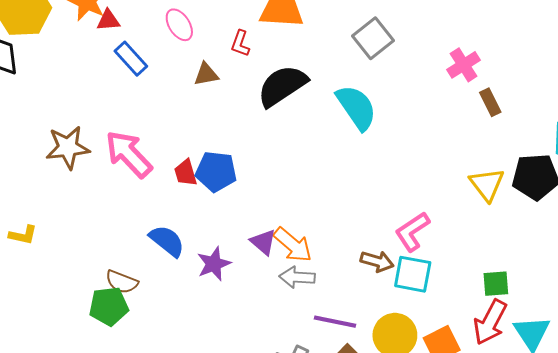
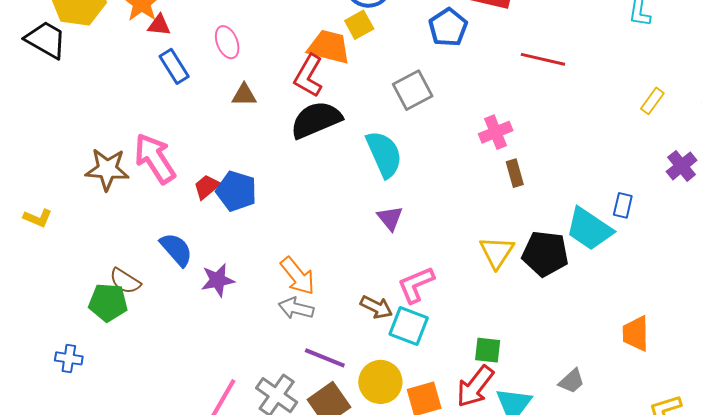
red L-shape: (240, 44) -> (309, 76), moved, size x1.6
brown star: (68, 147) -> (107, 169), moved
red trapezoid: (186, 173) -> (207, 187), turned 56
purple triangle: (263, 242) -> (390, 218), moved

